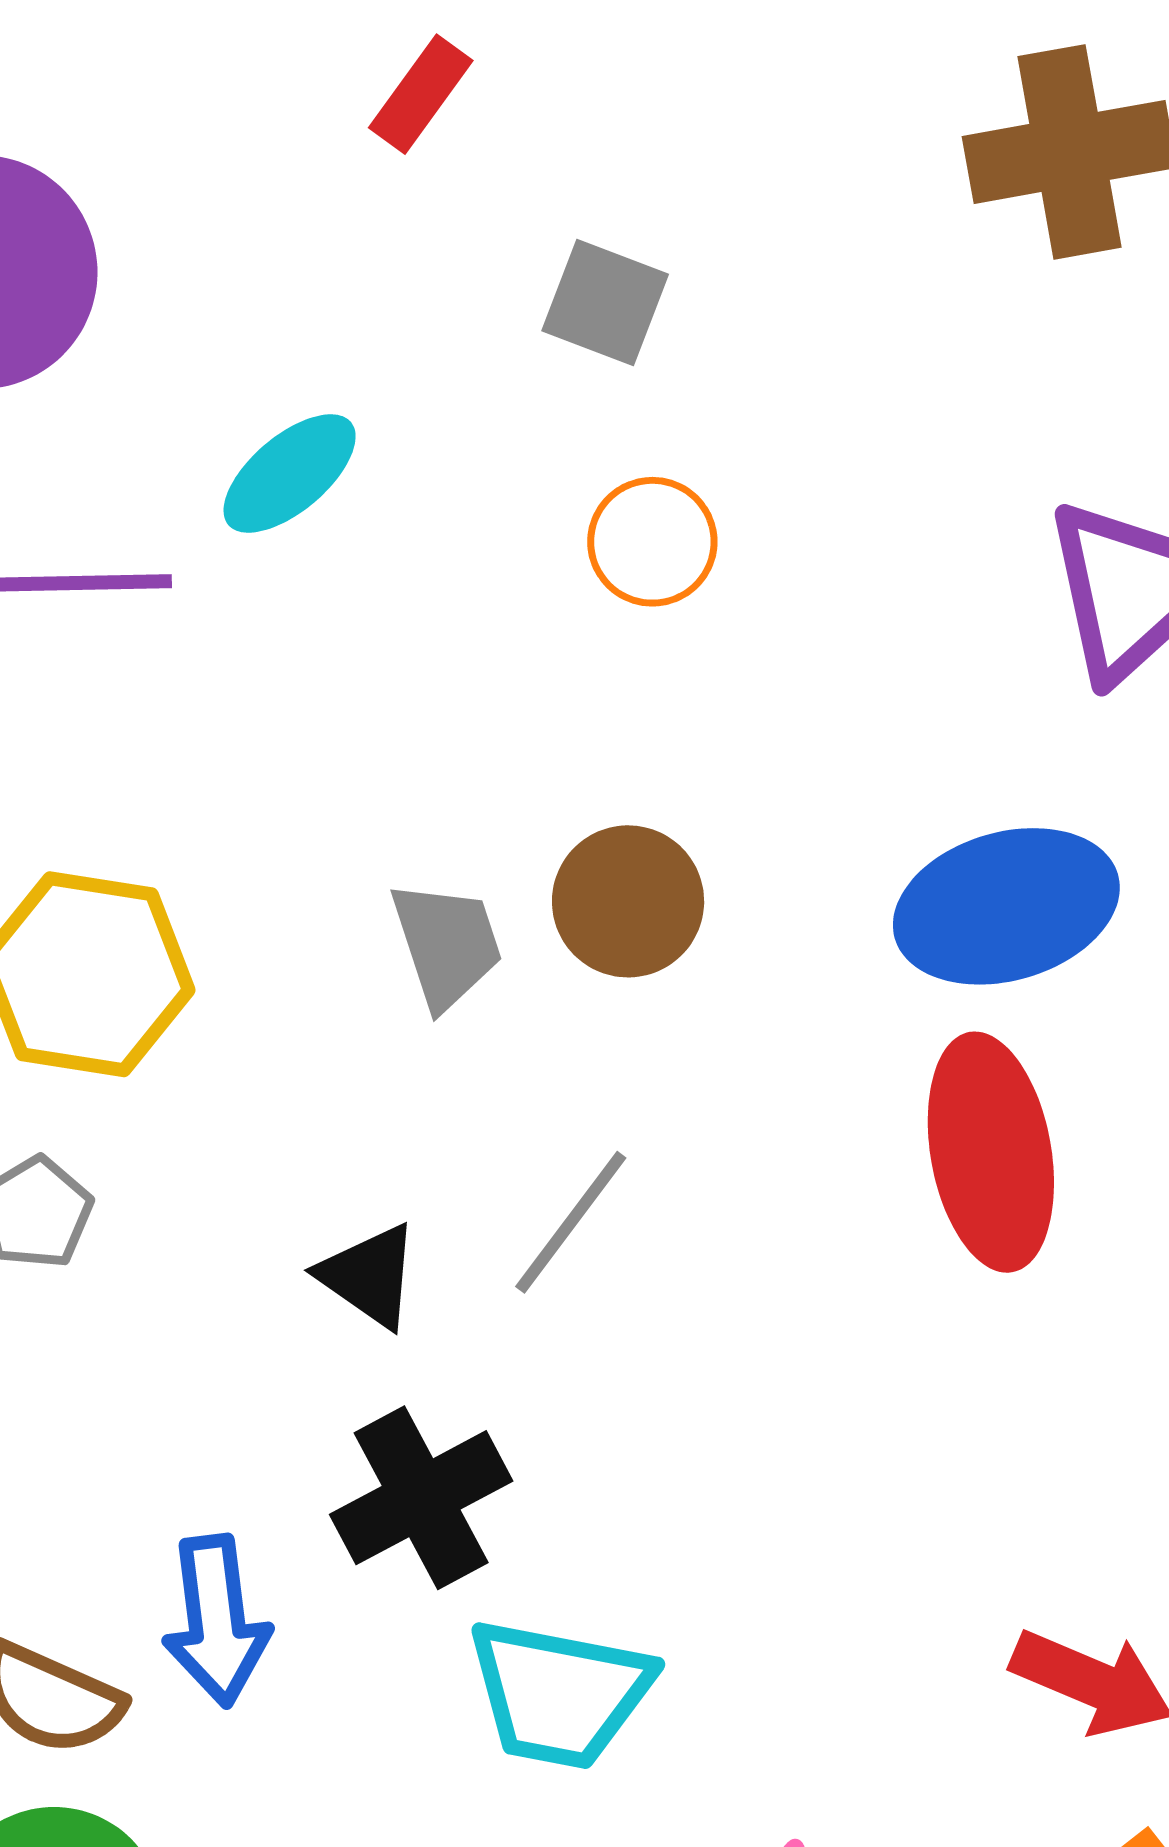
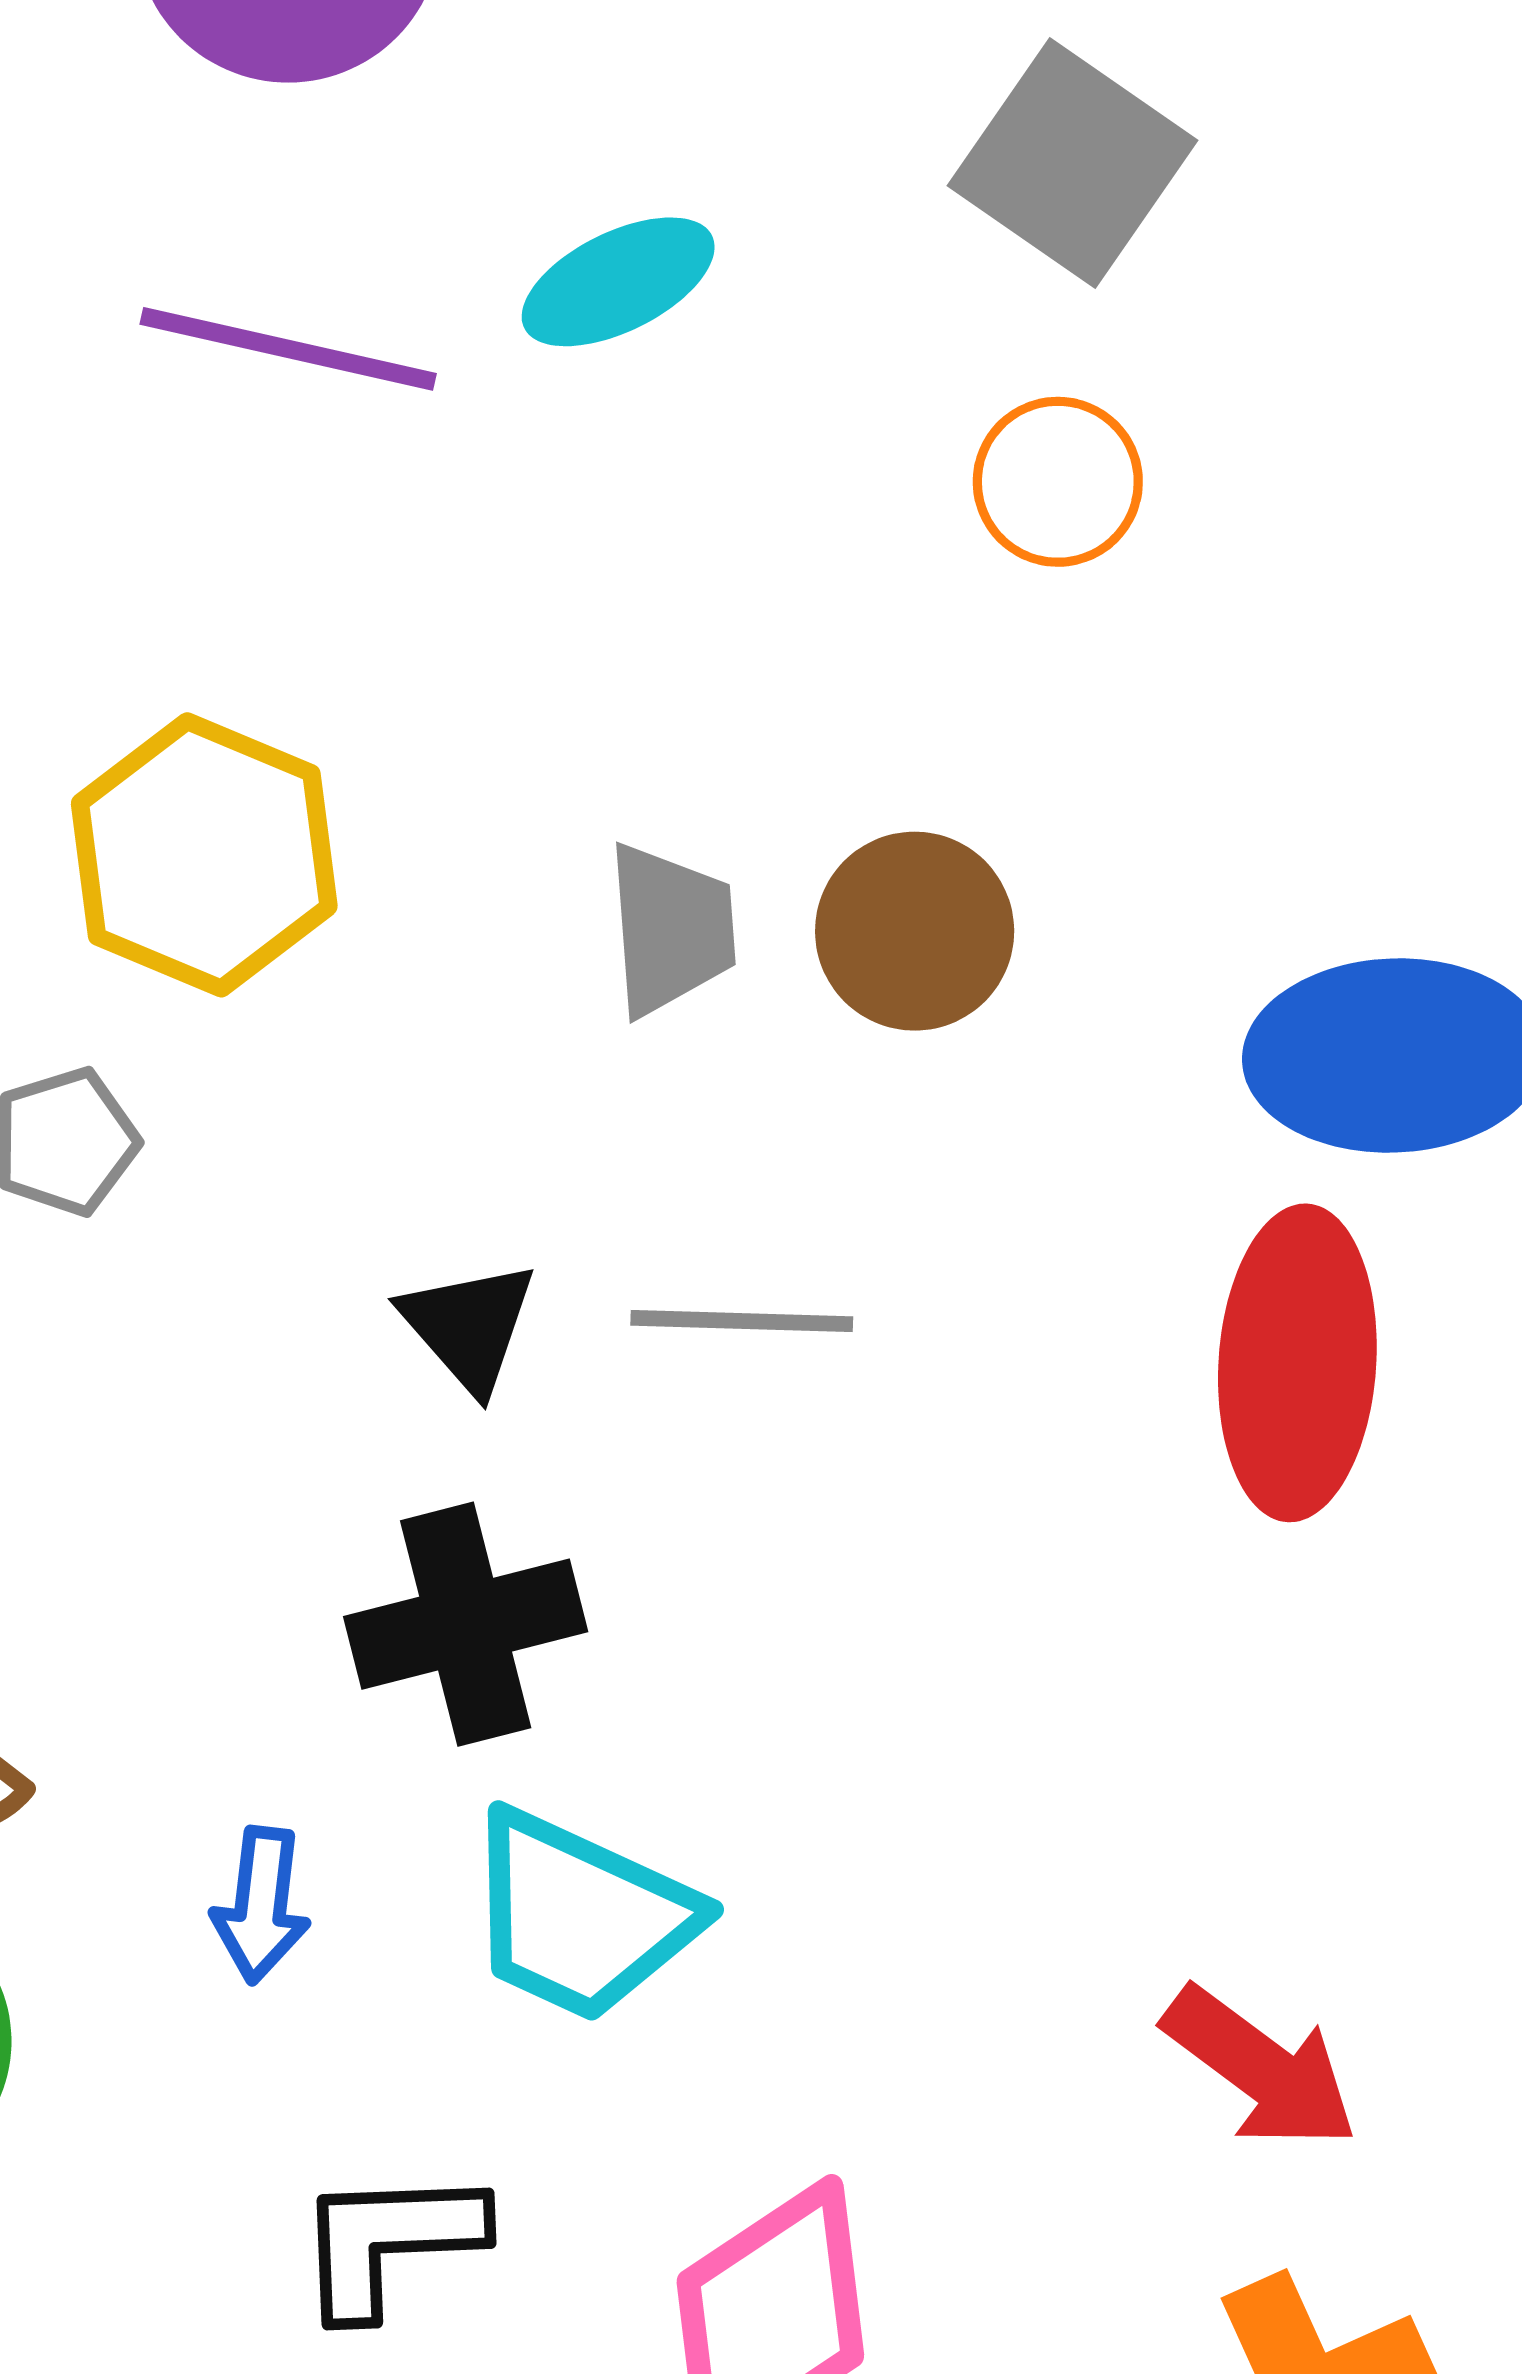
gray square: (605, 303) -> (1072, 163), size x1.4
gray line: (571, 1222) -> (742, 1321), turned 41
blue arrow: (216, 1621) -> (261, 1905), moved, size x0.7

